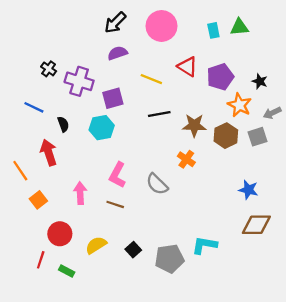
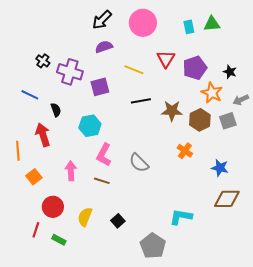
red triangle: (187, 67) -> (166, 59), turned 30
cyan hexagon: (102, 128) -> (90, 126), moved
orange cross: (186, 159) -> (185, 151), moved
orange line: (20, 171) -> (18, 151), turned 30
yellow semicircle: (96, 245) -> (85, 217), turned -36
gray pentagon: (169, 259) -> (153, 246), moved, turned -30

